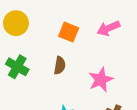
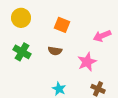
pink arrow: (108, 28) -> (102, 36), moved
brown semicircle: (60, 65) -> (55, 51), turned 88

